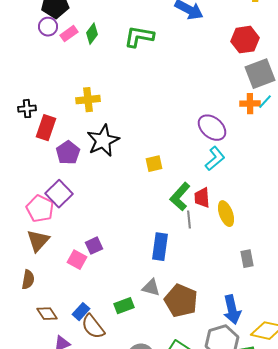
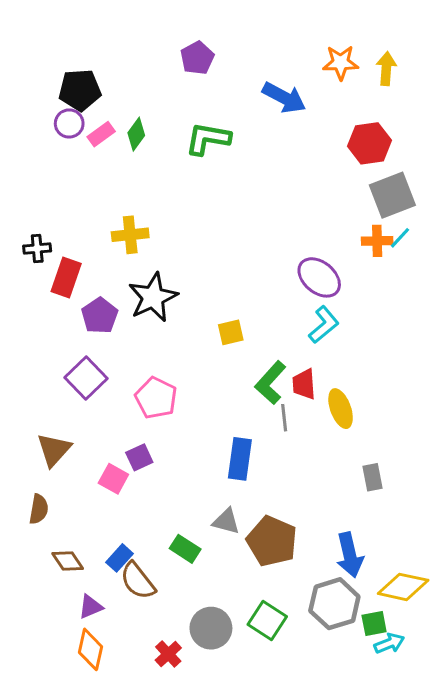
pink pentagon: (40, 209) -> (156, 398), moved
green rectangle: (124, 306) -> (185, 549), turned 54

